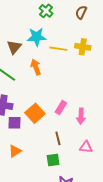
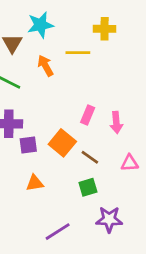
yellow line: (58, 49) -> (78, 53), moved
orange square: (35, 113) -> (62, 143), moved
brown line: (58, 138) -> (90, 157), turned -32
orange triangle: (15, 151) -> (35, 183), turned 32

